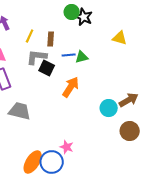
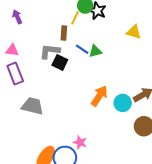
yellow line: (30, 36) -> (75, 18), moved
blue line: (69, 55) -> (82, 49), turned 40
orange arrow: (71, 87) -> (99, 96), moved

